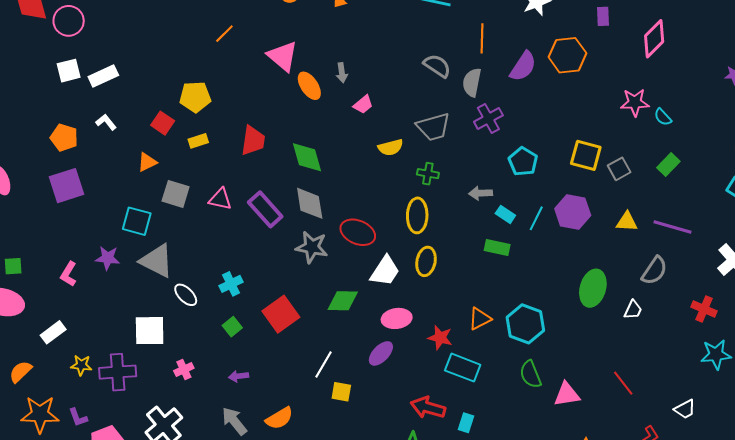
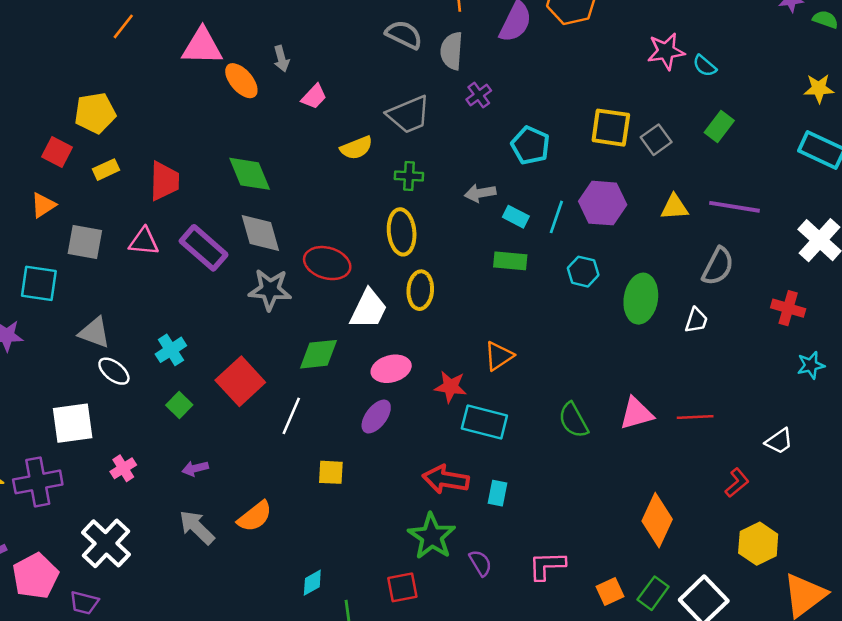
pink triangle: (283, 56) -> (202, 46), turned -32
purple cross: (488, 118) -> (479, 95), size x0.7
red trapezoid: (253, 141) -> (164, 181), moved
gray triangle: (157, 261) -> (94, 333), moved, size x0.7
cyan hexagon: (525, 324) -> (583, 272), moved, size x0.6
cyan star: (716, 354) -> (811, 365), size x0.7
white line: (323, 364) -> (291, 416), moved
red line: (623, 383) -> (695, 417), turned -48
pink triangle: (567, 394) -> (636, 413), moved

